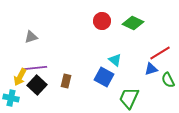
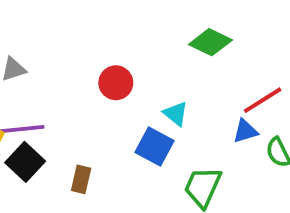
red circle: (102, 21) -> (116, 83), moved
brown rectangle: (66, 81) -> (81, 179), moved

